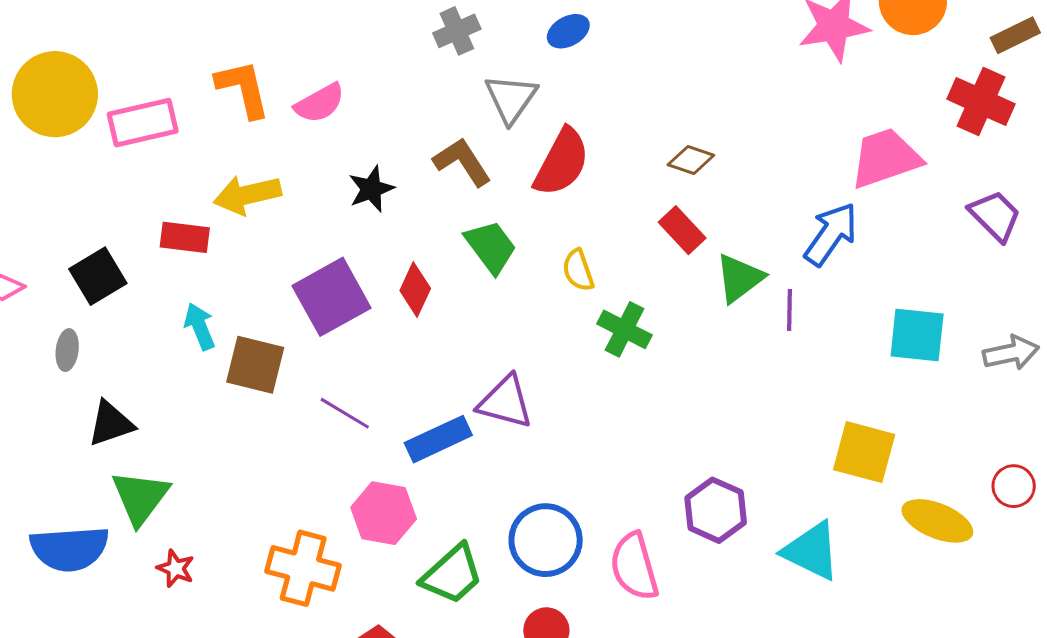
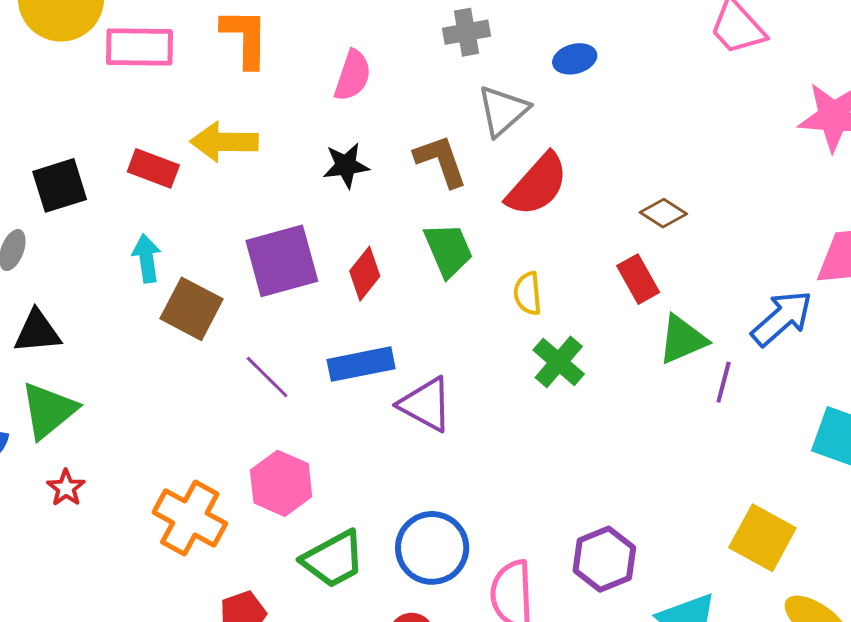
pink semicircle: (320, 103) -> (353, 75), moved, turned -56
blue rectangle: (438, 439) -> (361, 364), moved

